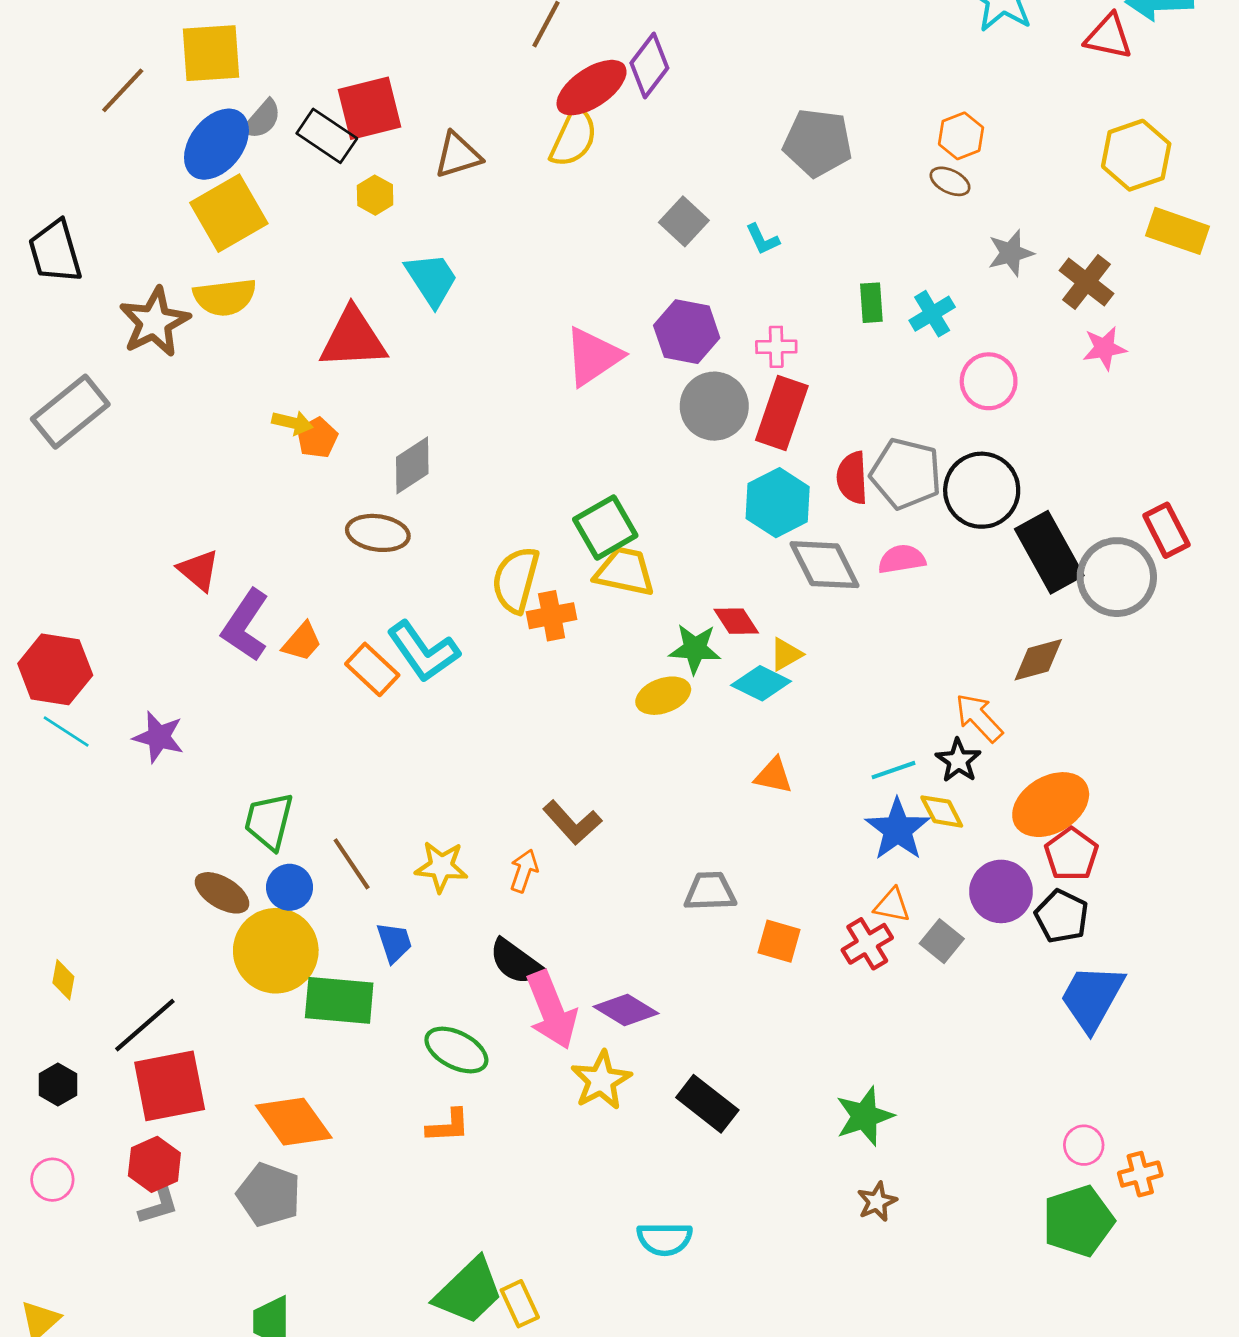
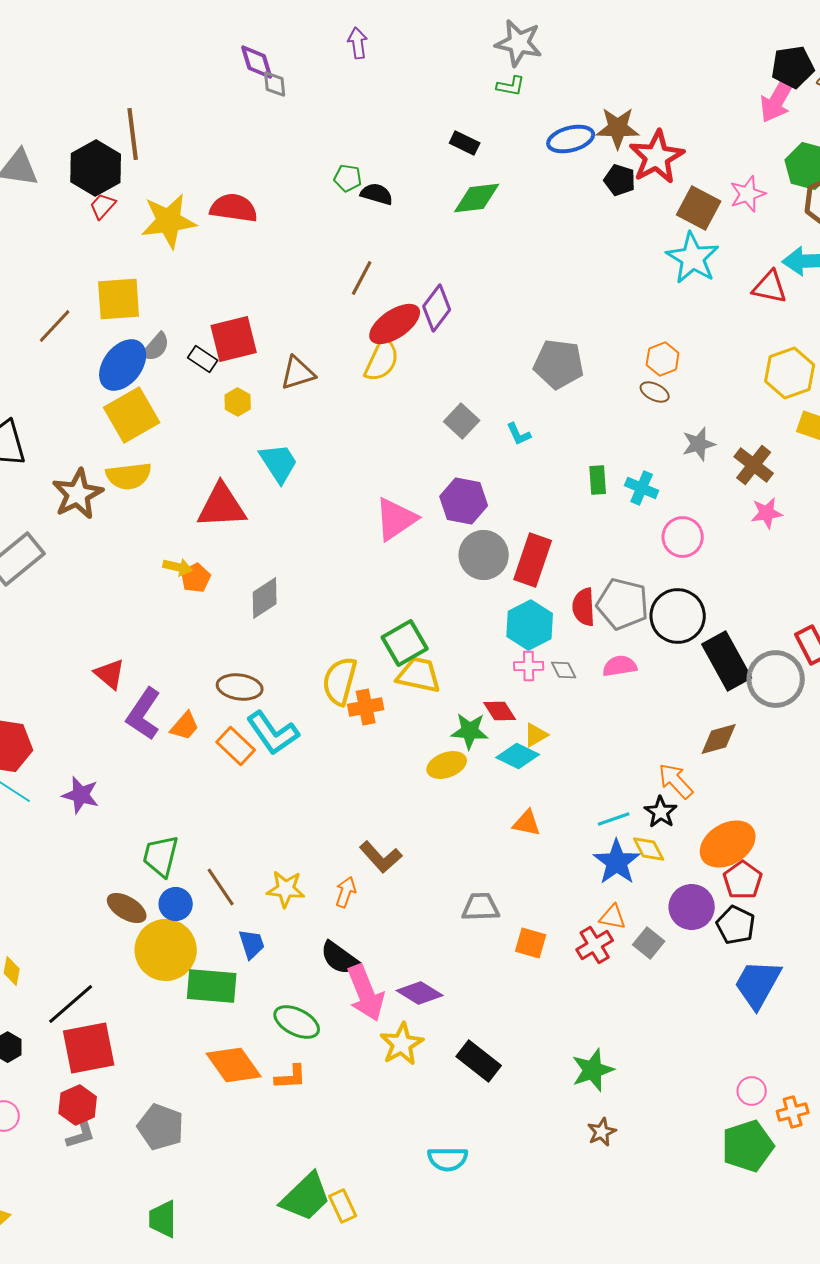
black rectangle: (327, 136) -> (203, 359), size x0.7
cyan cross: (932, 314) -> (642, 488), turned -36
pink cross: (776, 347) -> (529, 666), moved
brown ellipse: (378, 533) -> (240, 687), moved
gray diamond: (825, 565) -> (564, 670), size x0.5
orange diamond: (294, 1122) -> (234, 1065), moved

